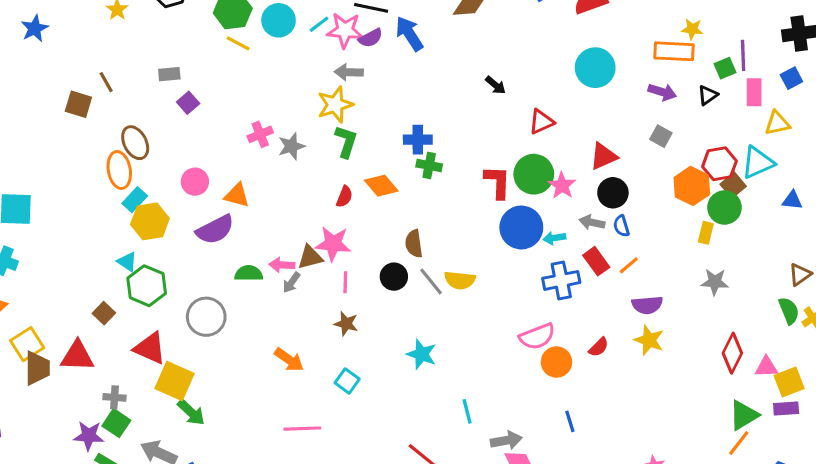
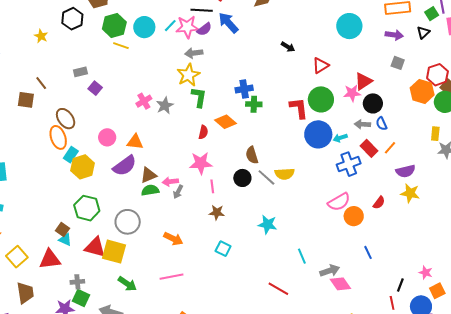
pink star: (562, 185) -> (352, 93), moved, turned -30
yellow rectangle: (706, 233) -> (435, 134), moved
brown triangle: (310, 257) -> (148, 175), moved
cyan triangle: (127, 262) -> (65, 240), moved
orange arrow: (289, 360) -> (173, 239), moved
brown trapezoid: (37, 368) -> (25, 293), moved
yellow square: (174, 381) -> (114, 252), moved
pink line: (302, 429) -> (172, 277), moved

